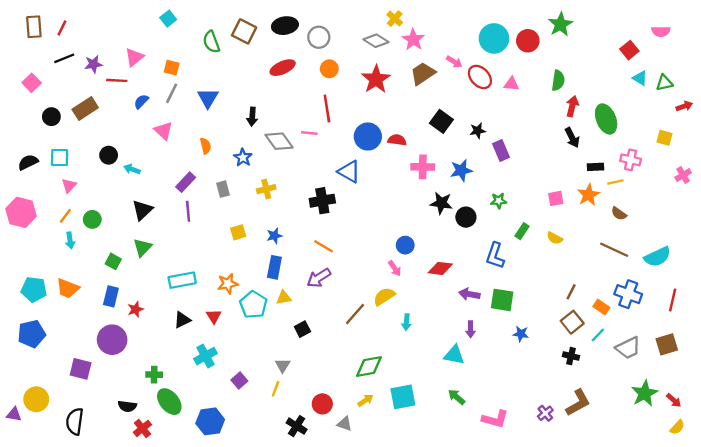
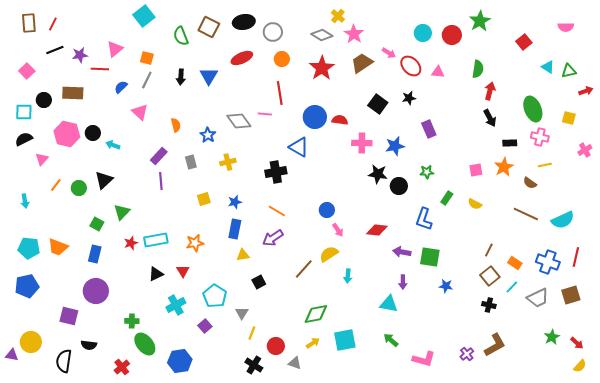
cyan square: (168, 19) -> (144, 16), size x1.5
cyan circle: (494, 38) -> (423, 33), size x0.7
red square: (629, 50) -> (524, 42), moved
blue triangle: (208, 98) -> (209, 76), moved
brown rectangle: (85, 108) -> (73, 93), turned 35
black arrow: (252, 117) -> (181, 77), moved
green ellipse: (606, 119) -> (533, 109), moved
black star: (478, 131) -> (409, 98), moved
cyan square: (60, 158) -> (24, 112), moved
yellow line: (615, 182) -> (545, 165), moved
pink triangle: (69, 186) -> (42, 159), moved
black triangle: (142, 210) -> (104, 180), moved
pink hexagon: (21, 212) -> (67, 134), moved
cyan arrow: (70, 240) -> (25, 201), moved
blue circle: (405, 245) -> (327, 210), moved
blue cross: (628, 294) -> (548, 262), moved
cyan pentagon: (253, 305) -> (215, 296), moved
red star: (135, 309) -> (131, 243), moved
yellow line: (276, 389) -> (252, 333), moved
green star: (645, 393) -> (552, 337), size x0.7
black semicircle: (127, 406) -> (89, 345), moved

